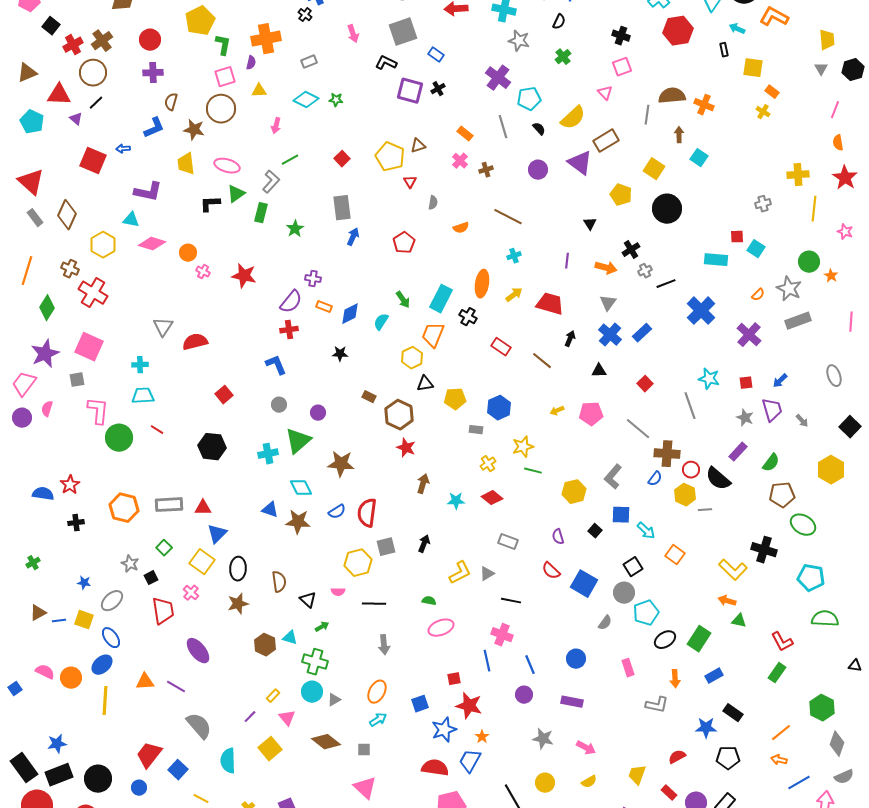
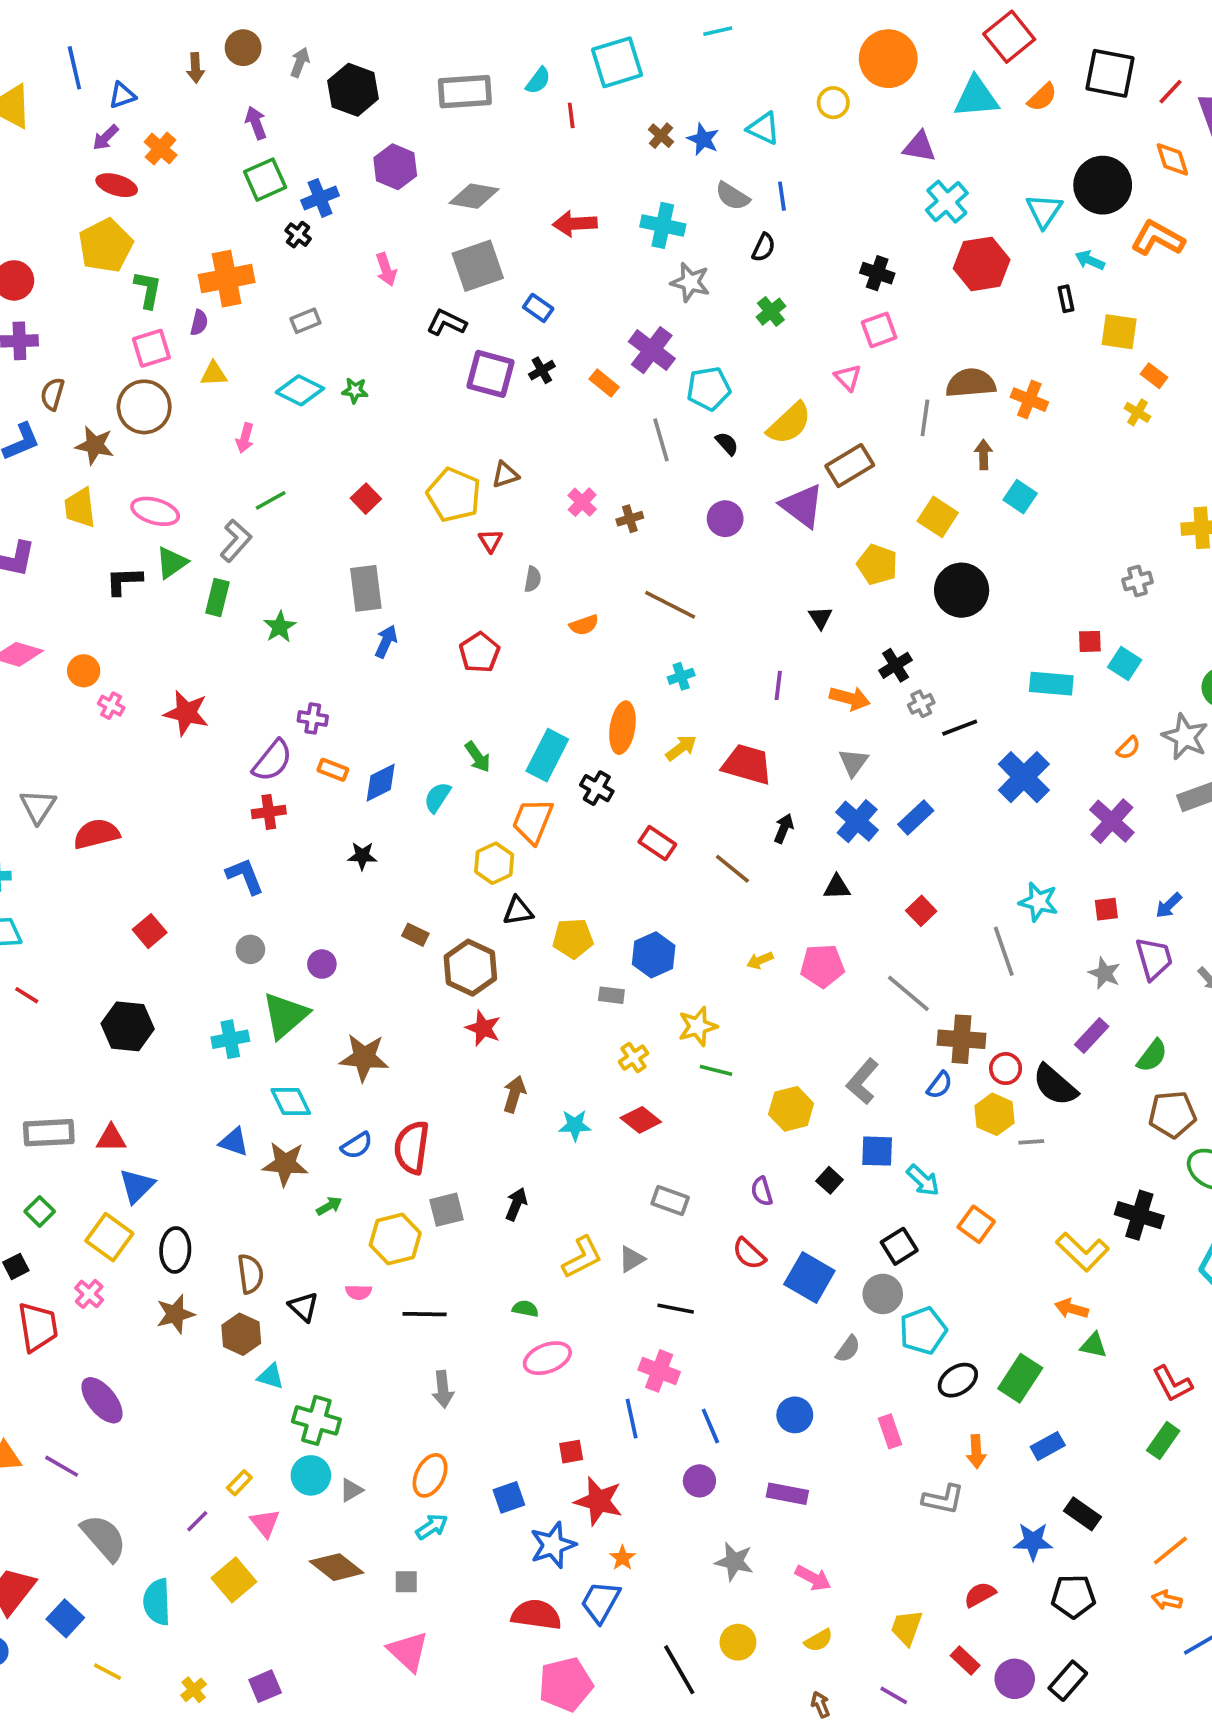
orange rectangle: (465, 134) -> (604, 383), moved
green arrow: (322, 627) -> (329, 1206), moved
brown hexagon: (265, 645) -> (241, 1334), moved

